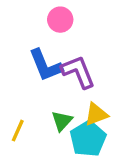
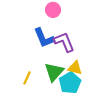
yellow triangle: (96, 114) -> (75, 68), turned 35
green triangle: (62, 121) -> (54, 72), size x1.5

